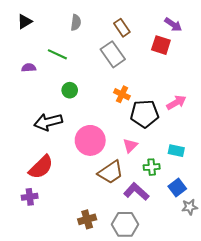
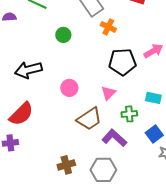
green circle: (70, 90) -> (63, 35), moved
orange cross: (122, 94) -> (108, 27), moved
pink circle: (90, 140) -> (69, 88), size x0.6

